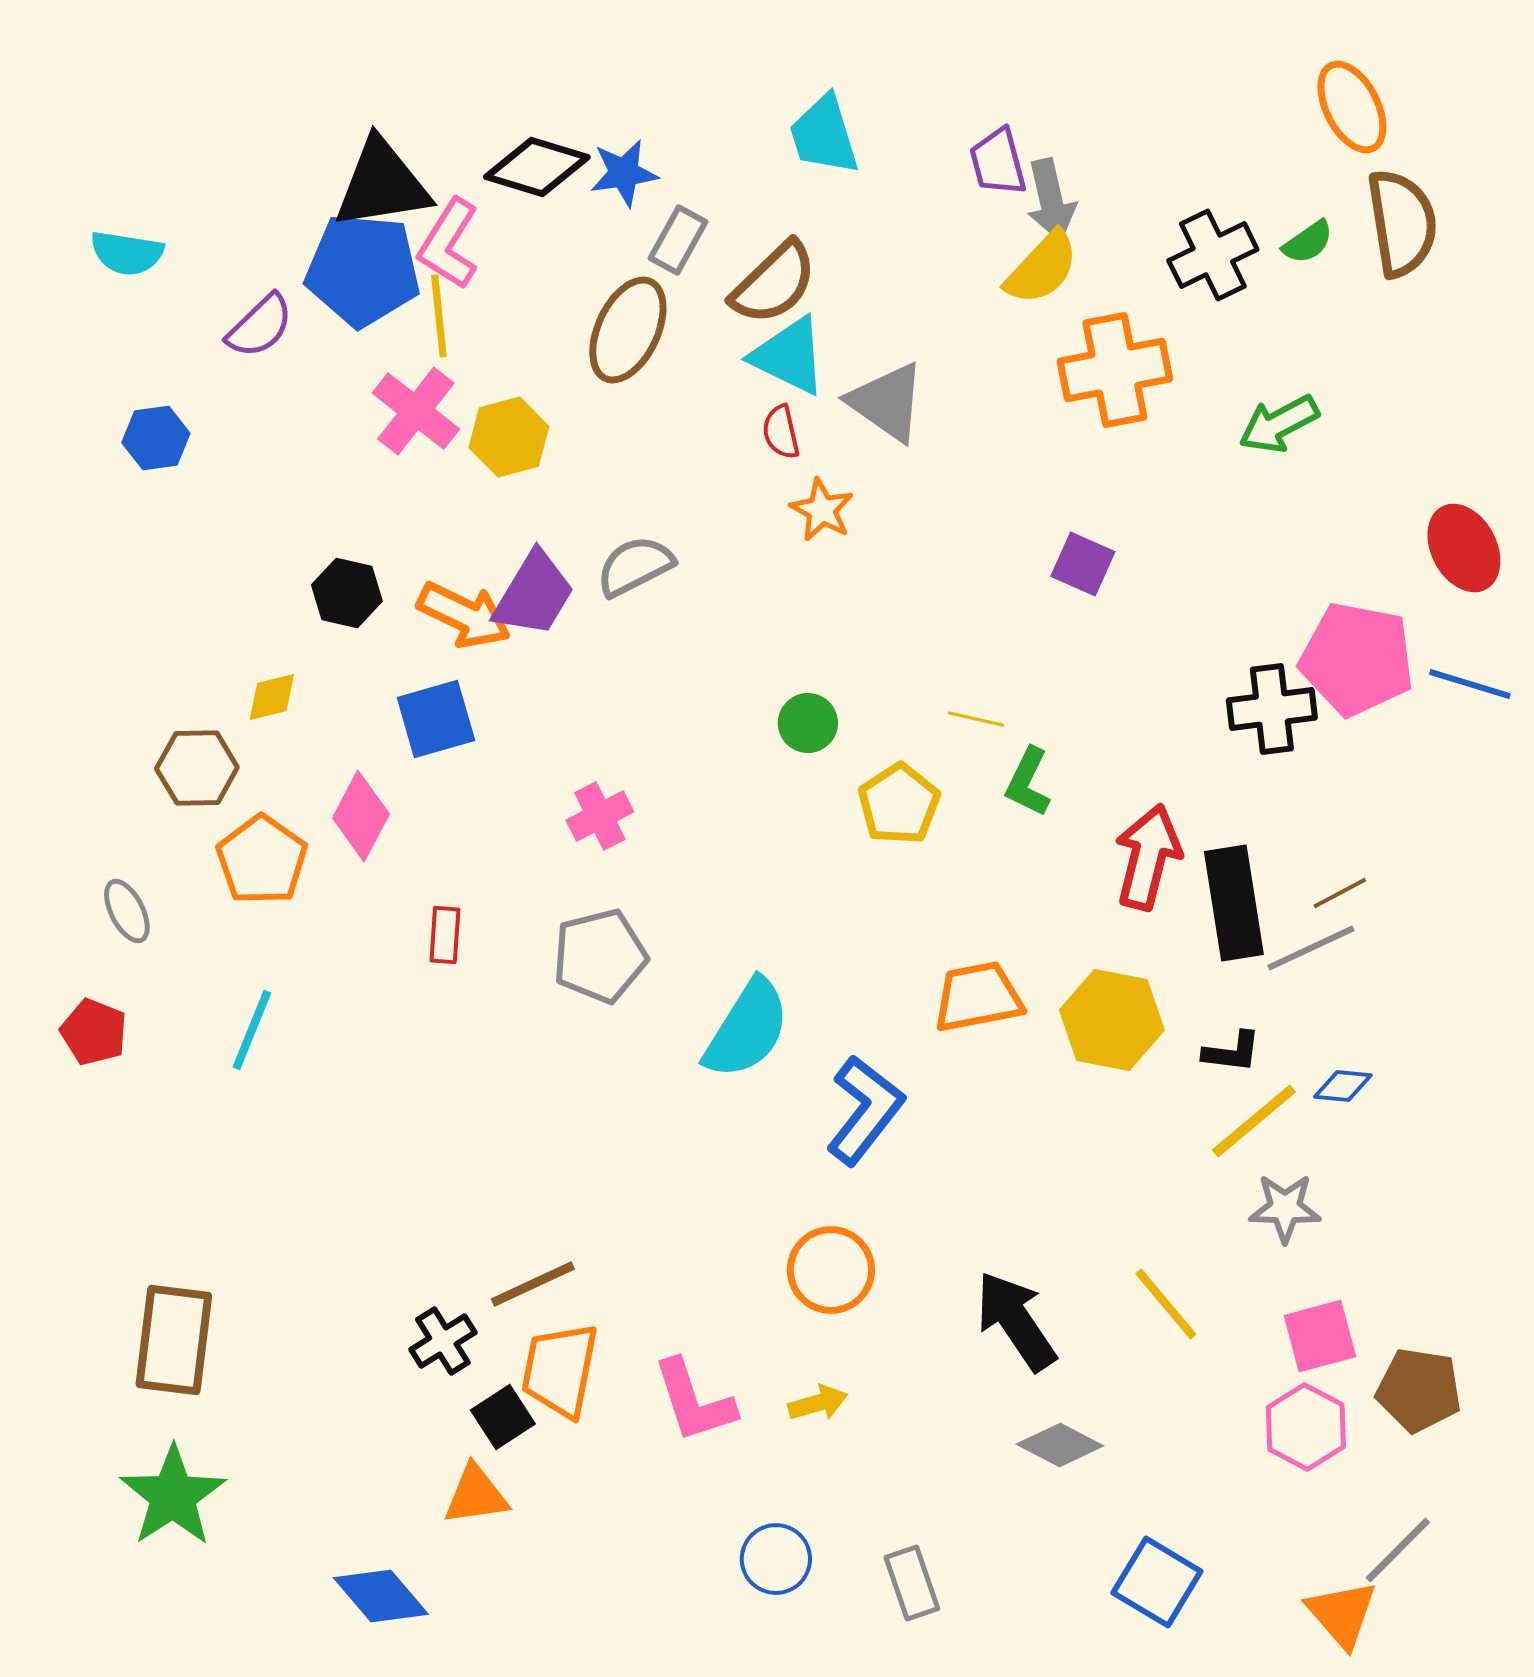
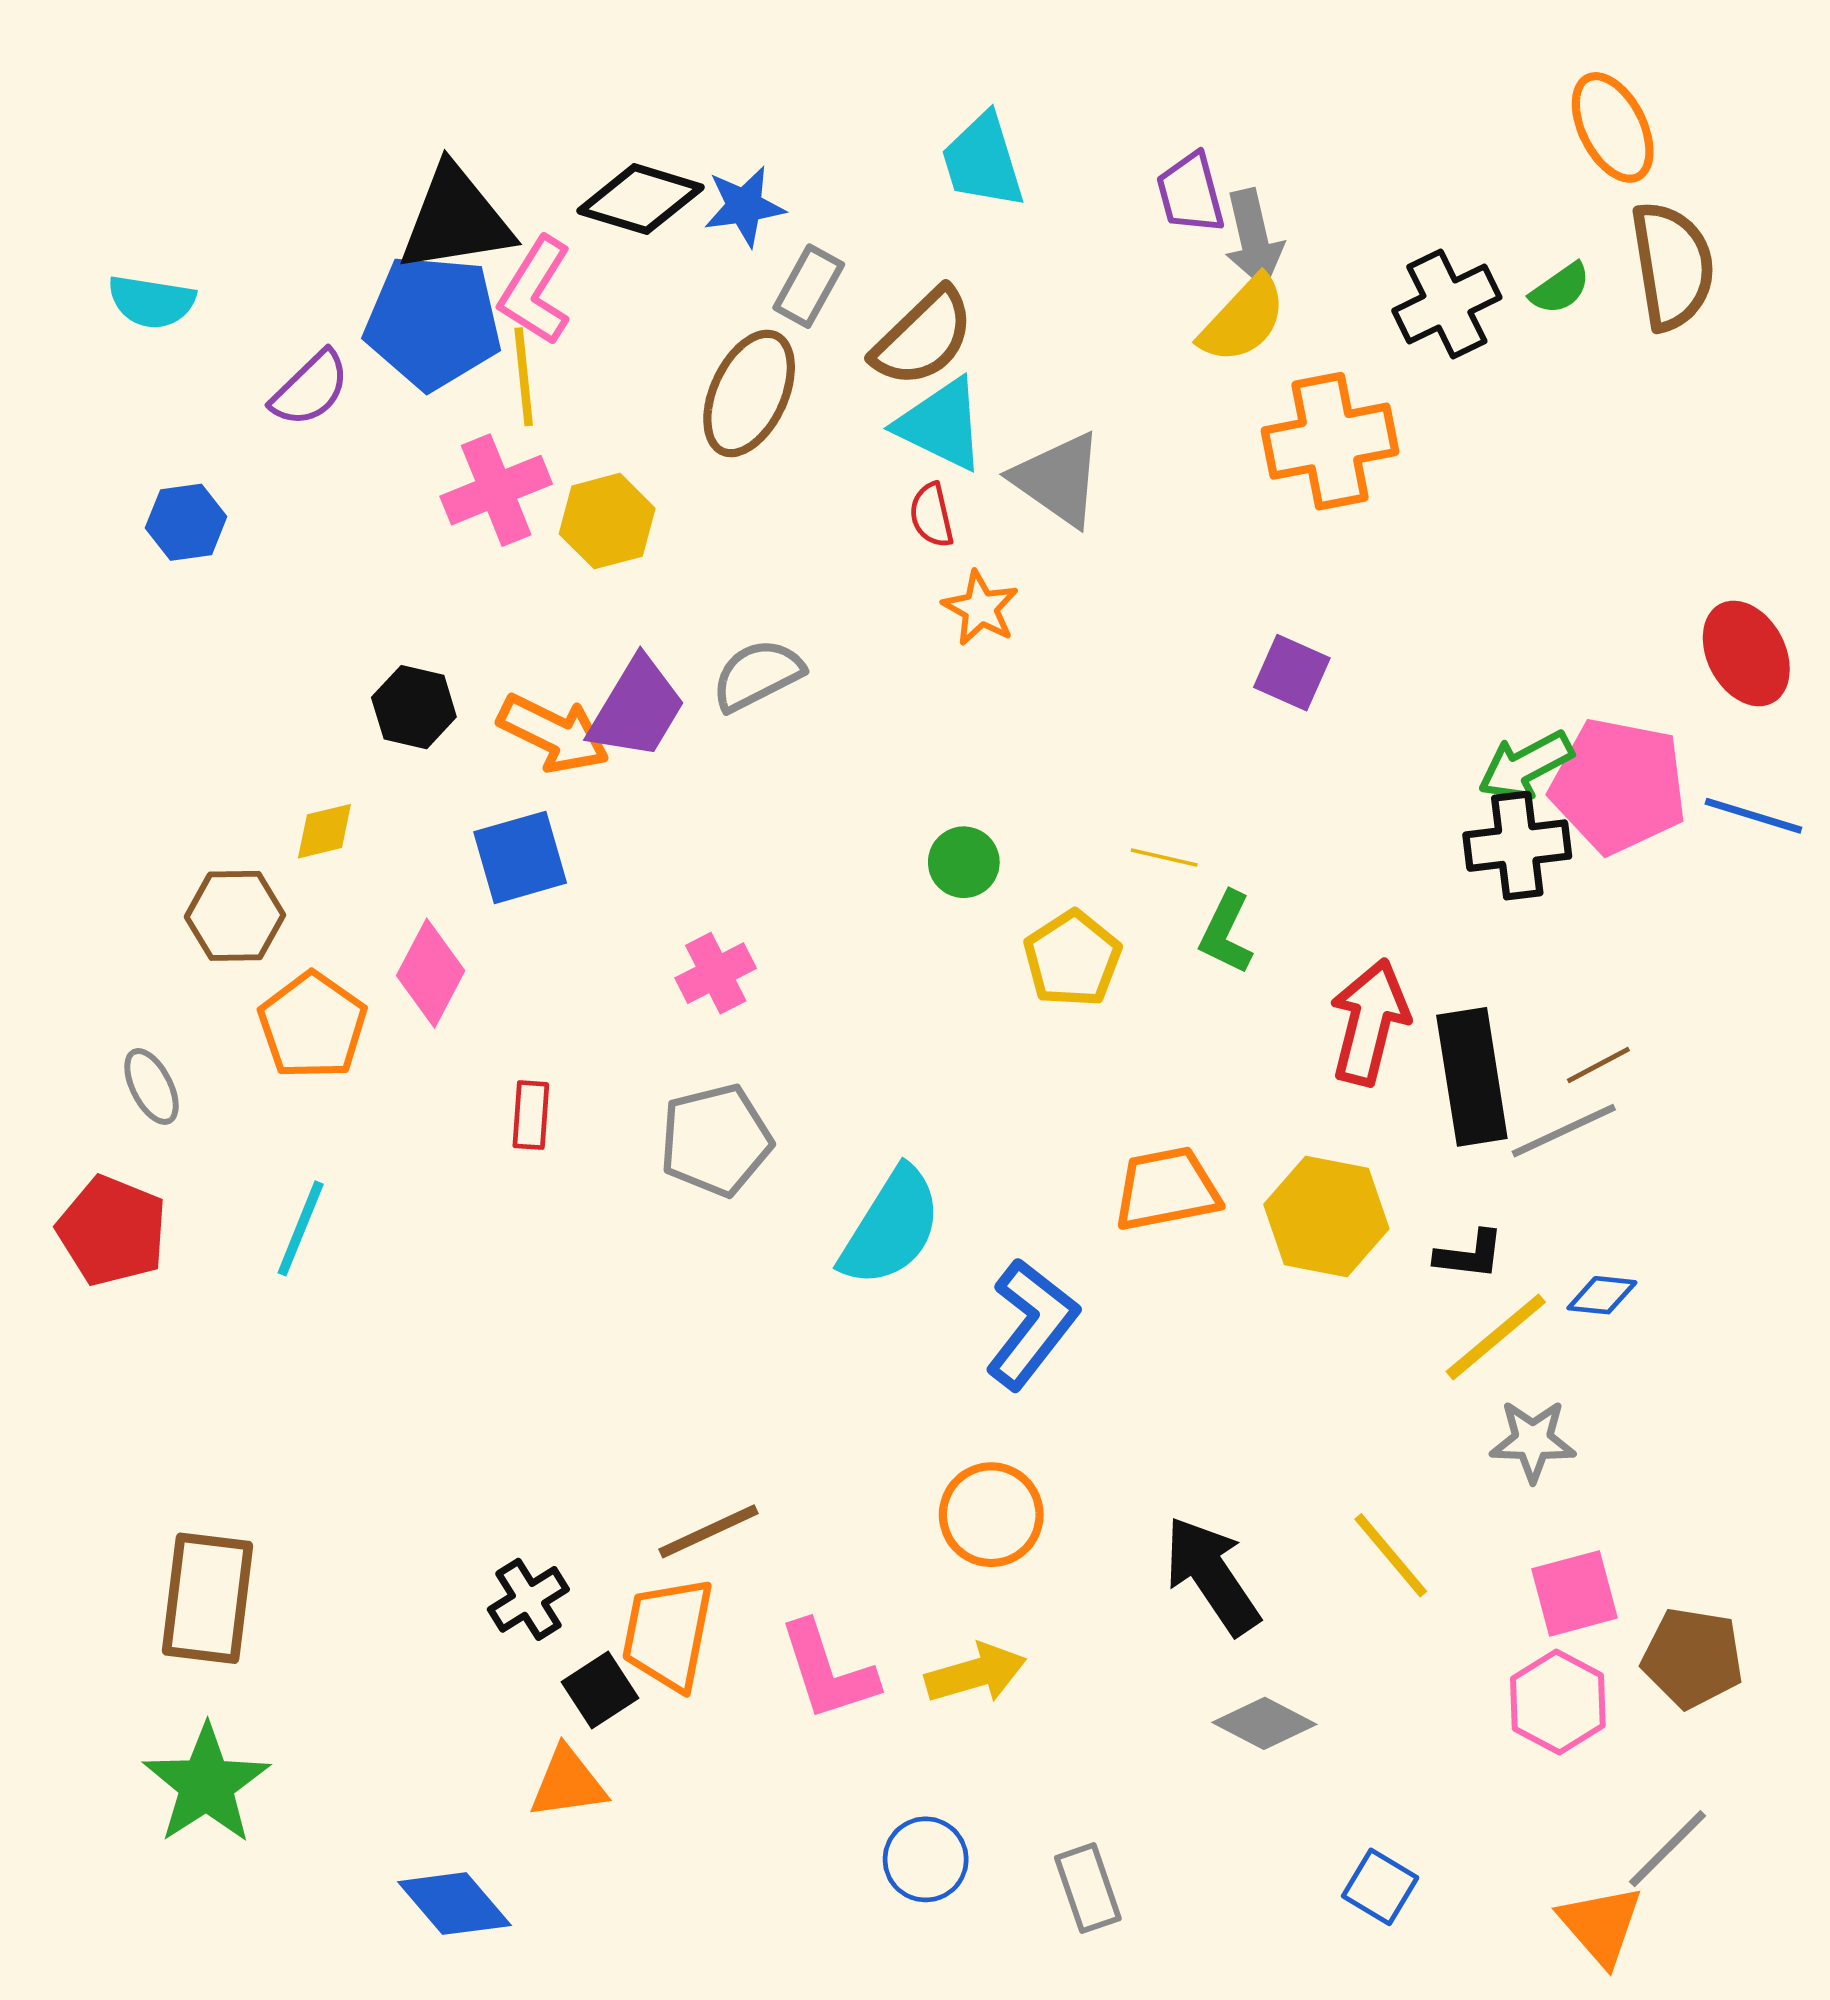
pink cross: (416, 411) -> (496, 490), turned 30
green arrow: (1279, 424) -> (1526, 766), moved
red pentagon: (94, 1032) -> (112, 1231), size x1.4
brown line: (533, 1284) -> (709, 1531), moved
yellow arrow: (818, 1403) -> (976, 1673), size x1.4
blue square: (1157, 1582) -> (1380, 1887), size x0.7

